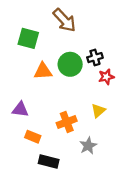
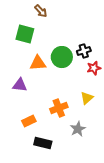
brown arrow: (64, 20) -> (41, 11), moved, size x0.6
purple triangle: (20, 110) -> (20, 85), moved
orange rectangle: (33, 137) -> (29, 121), turned -48

